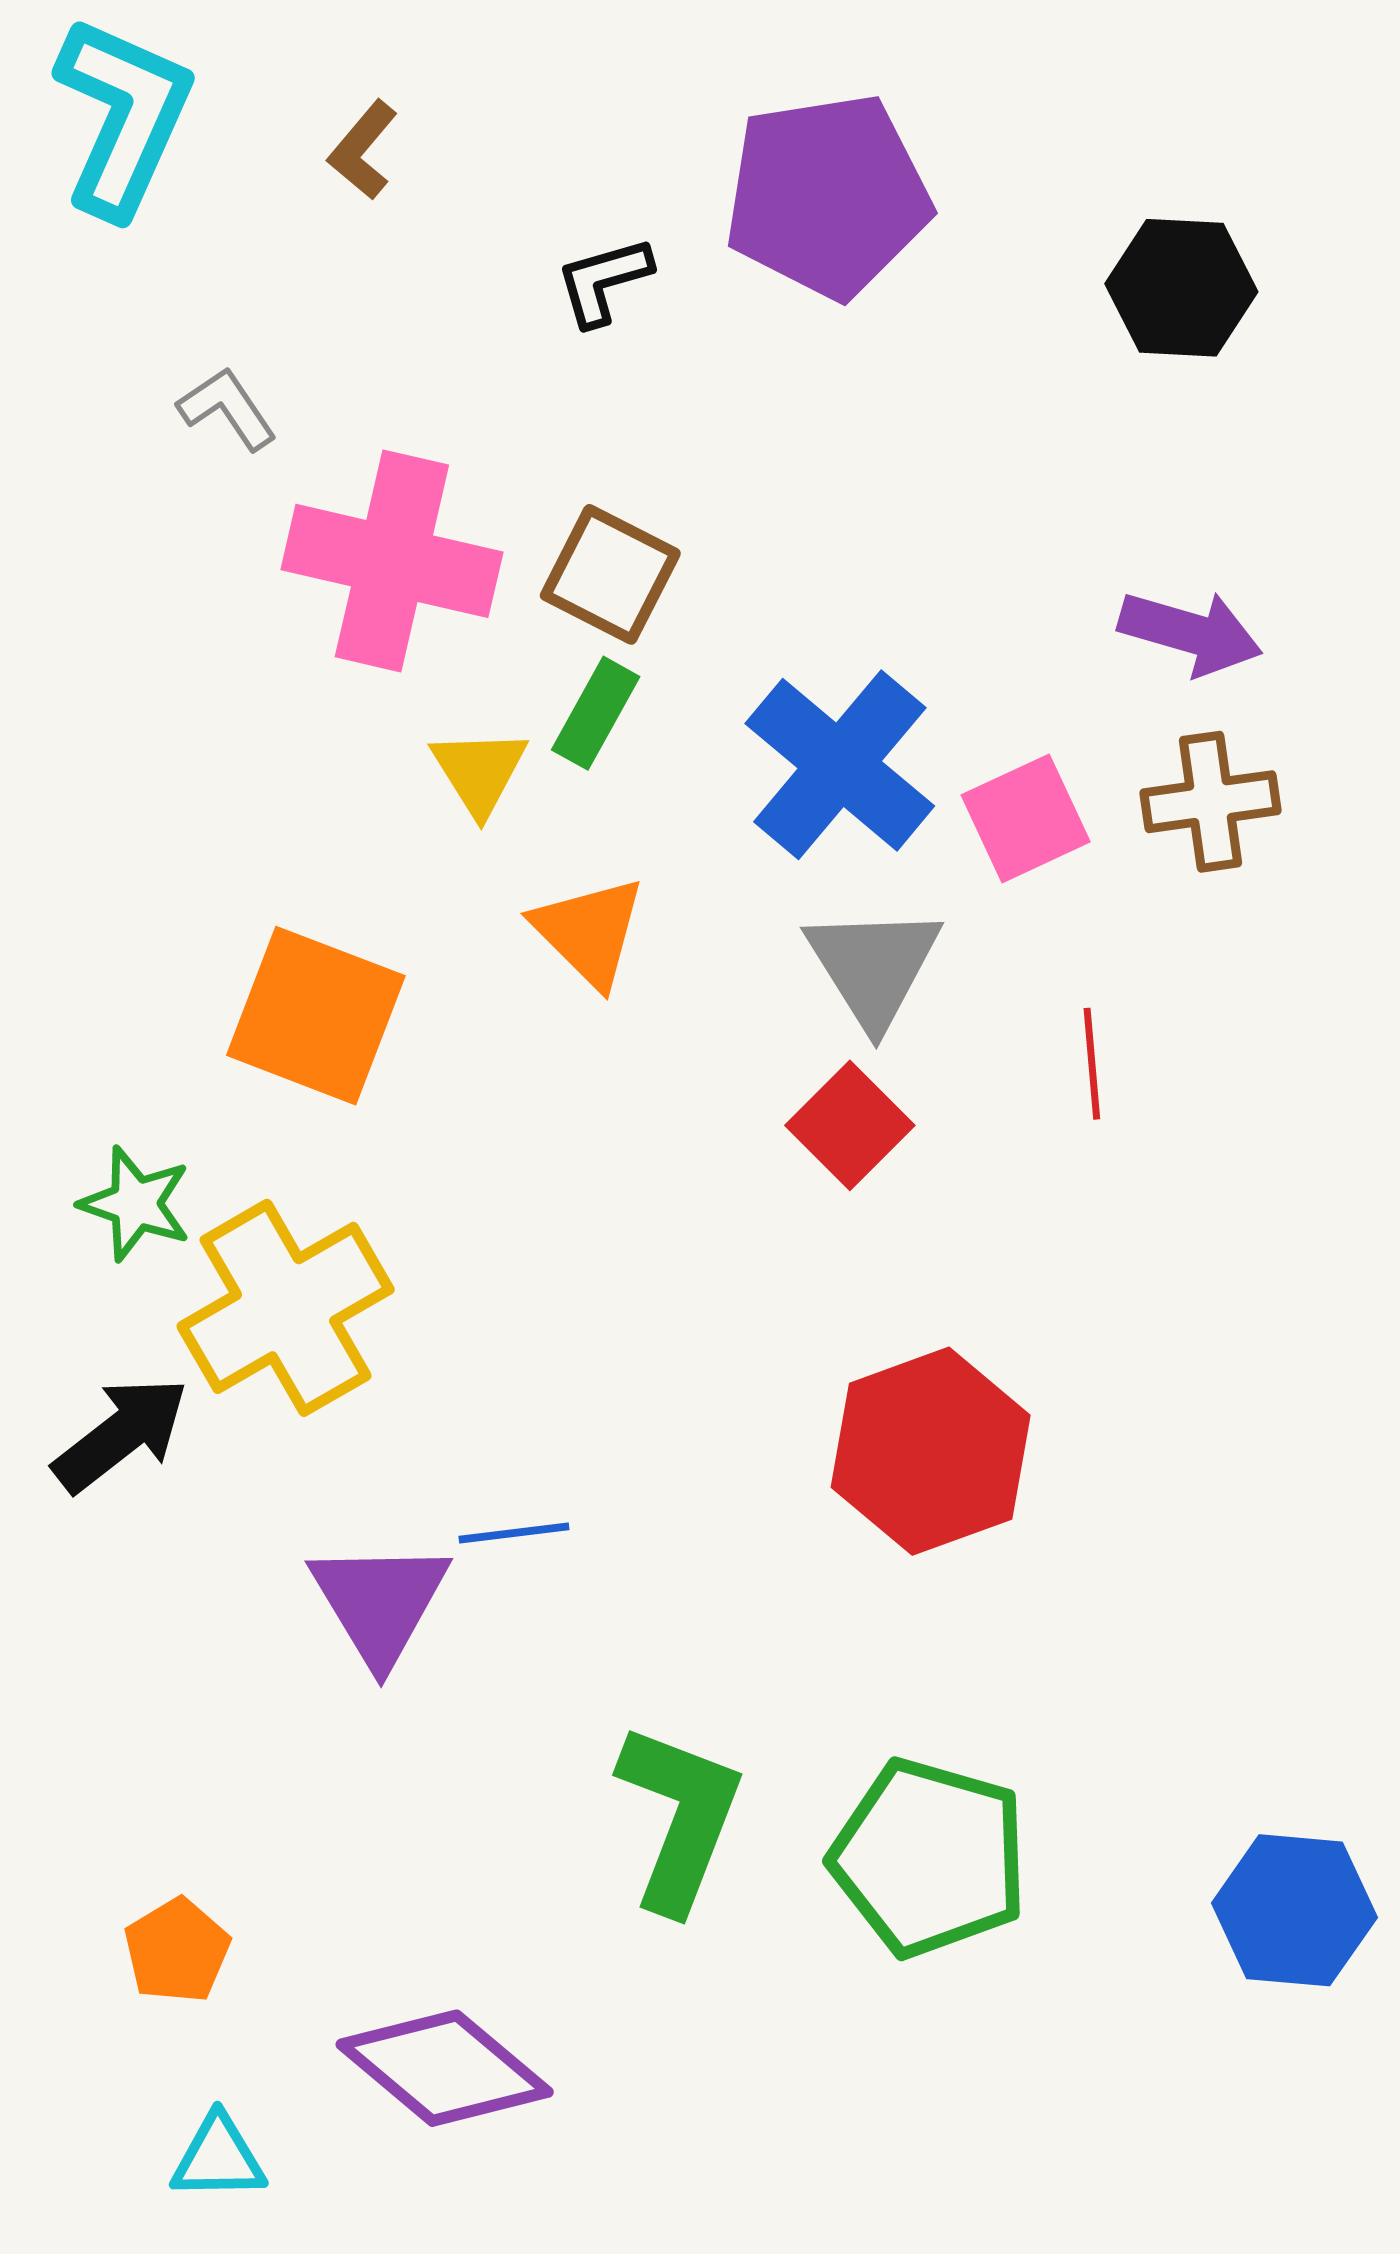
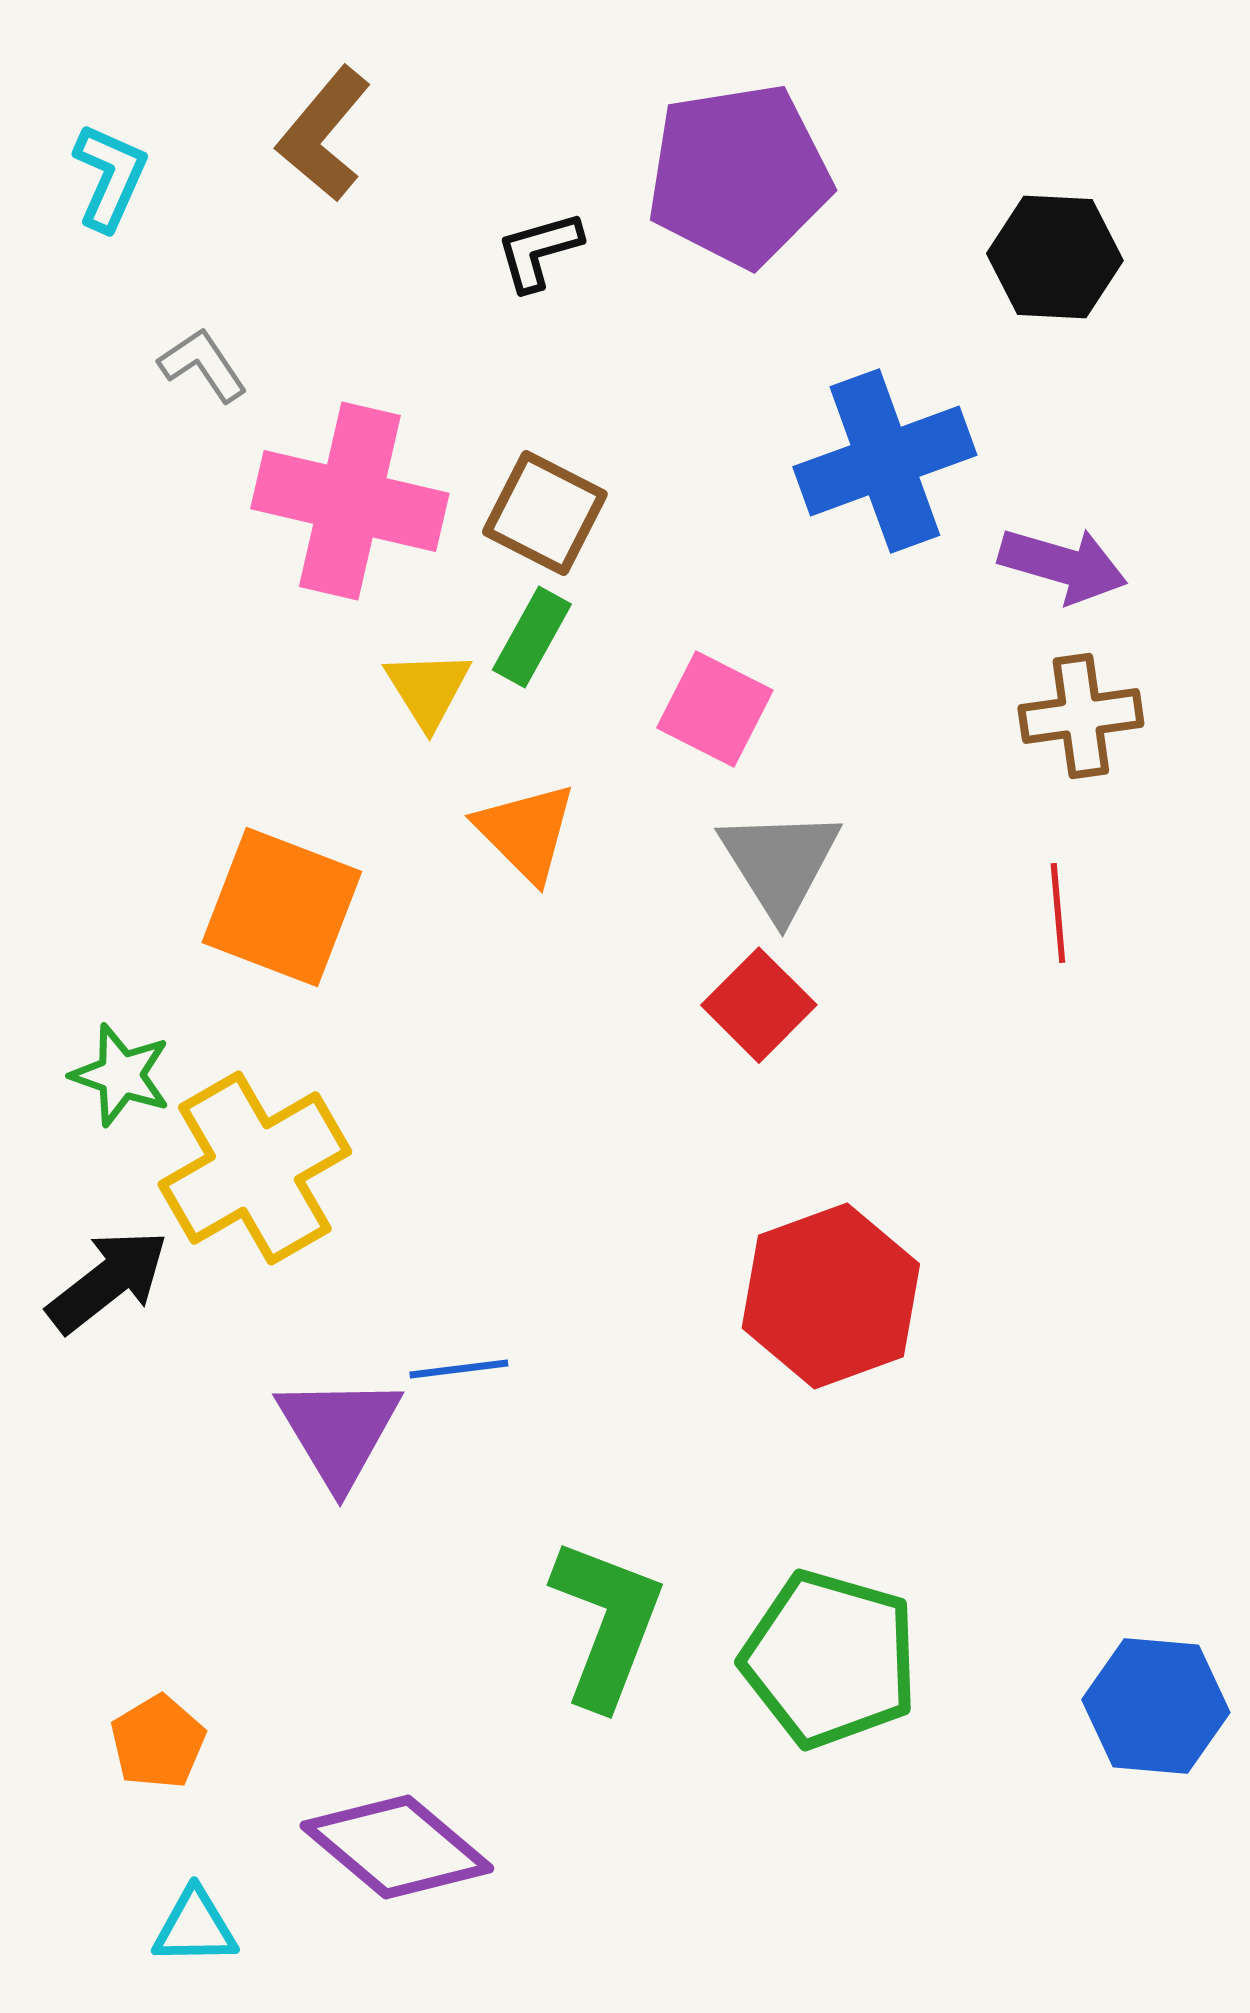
cyan L-shape: (123, 116) -> (110, 177), moved, size x0.6
brown L-shape: (363, 150) -> (324, 134), size x1.5
blue cross: (840, 765) -> (885, 461), moved, turned 30
pink square: (1026, 818) -> (715, 709), moved, turned -38
red line: (1092, 1064) -> (1058, 913), moved

